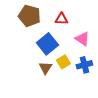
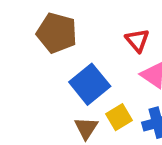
red triangle: (61, 19) -> (137, 40), moved, turned 48

